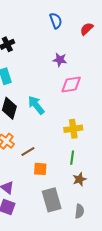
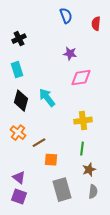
red semicircle: (87, 29) -> (96, 24), turned -40
gray semicircle: (79, 211) -> (93, 192), moved

